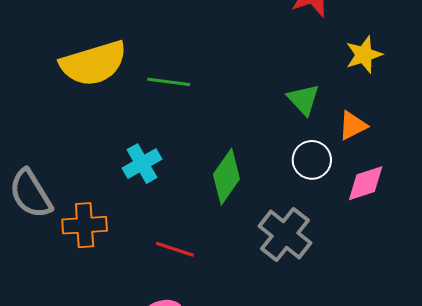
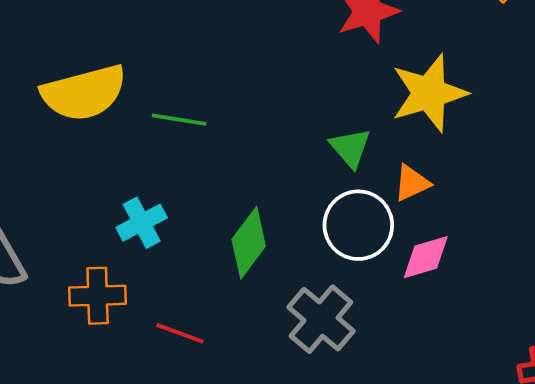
yellow star: (364, 55) -> (429, 93), size x1.6
white circle: (312, 160) -> (358, 225), size x1.4
orange cross: (85, 225) -> (98, 296), moved

